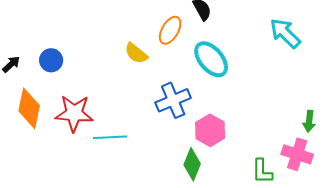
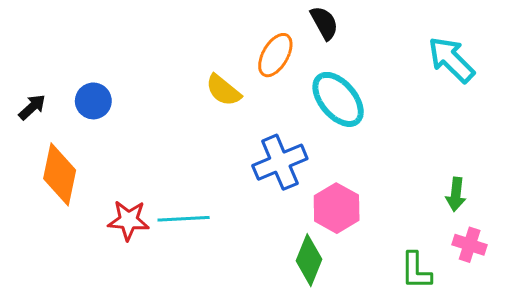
red star: (74, 113) -> (128, 220), moved, size x0.7
green arrow: (309, 121) -> (456, 194), moved
pink cross: (297, 154) -> (470, 245), size x0.7

